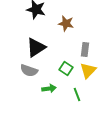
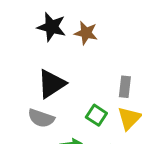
brown star: (66, 23) -> (86, 33), moved

